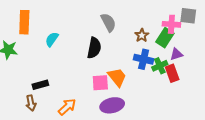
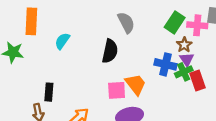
brown star: (142, 35) -> (184, 45), moved
green rectangle: (165, 38) -> (175, 22), moved
purple triangle: (176, 54) -> (187, 59), moved, turned -48
black rectangle: (40, 85) -> (49, 92), turned -70

